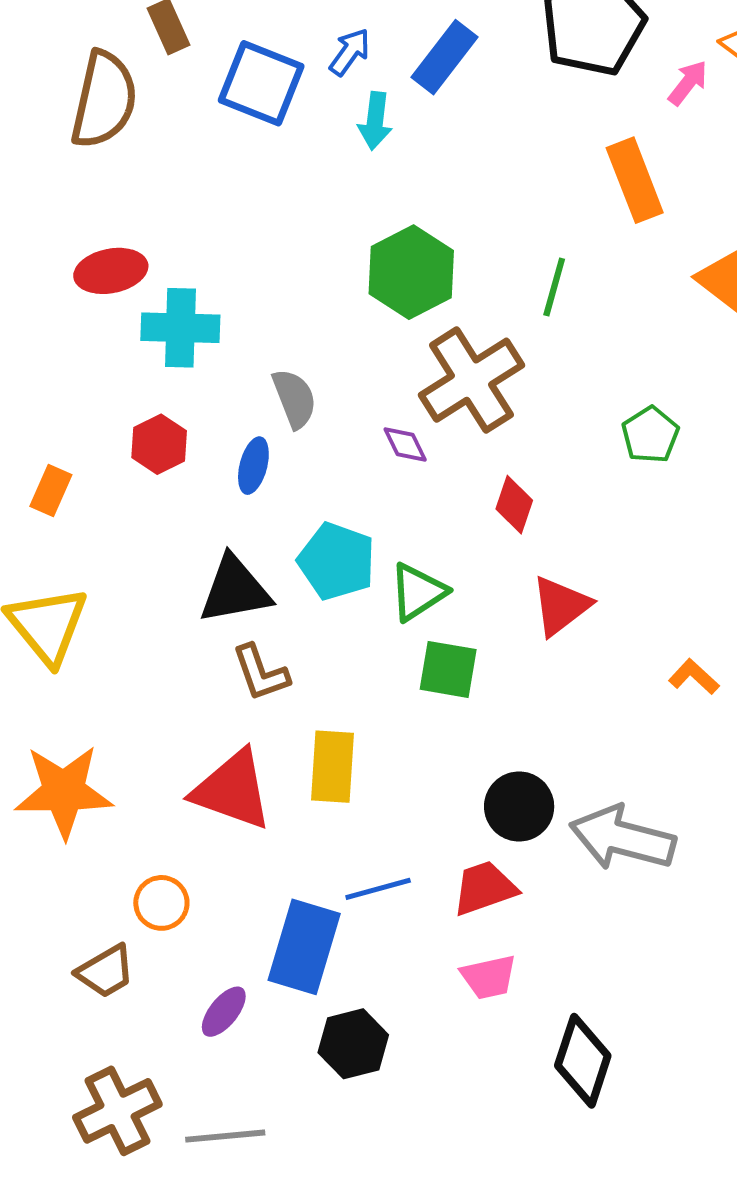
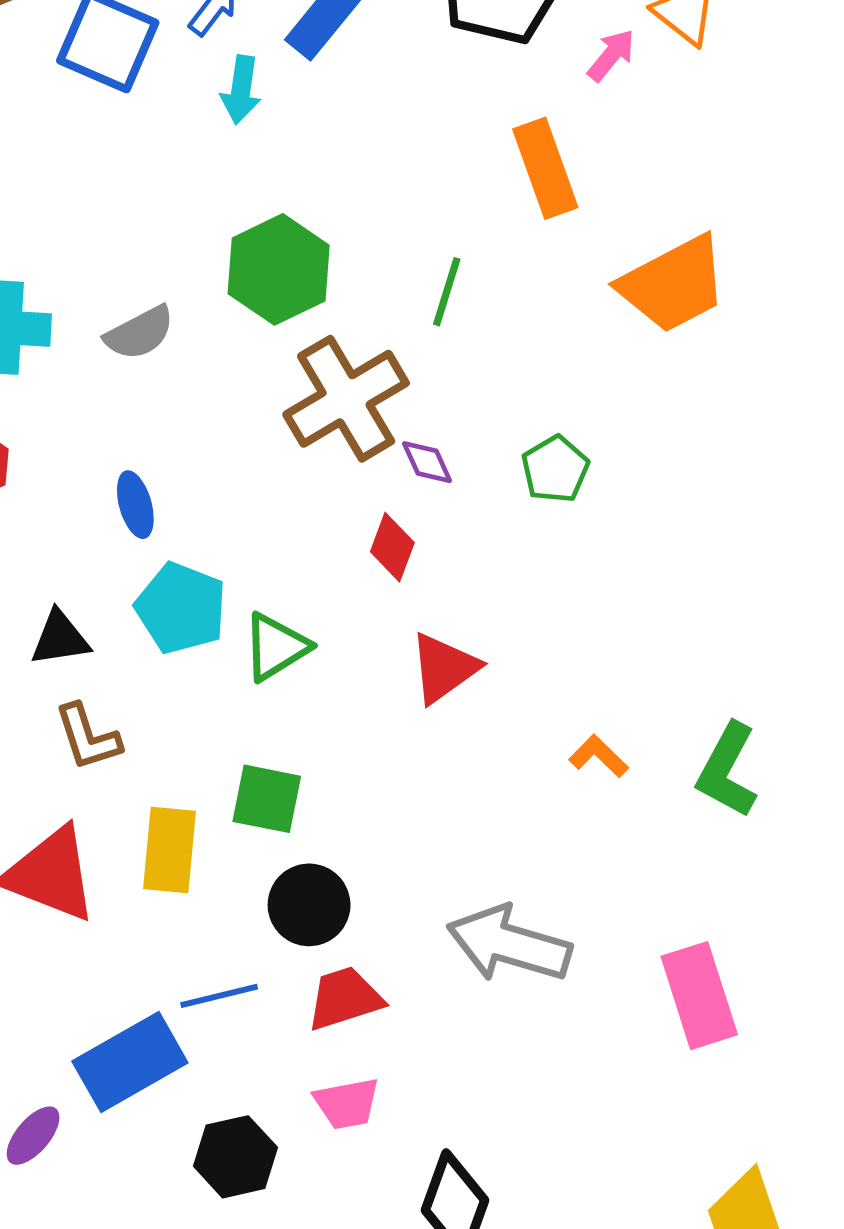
gray semicircle: (294, 399) -> (140, 333), moved, turned 82
purple diamond: (405, 444) -> (427, 462), moved
blue ellipse: (253, 466) -> (135, 505), moved, turned -32
black triangle: (235, 590) -> (60, 638), size x0.7
green square: (448, 669) -> (267, 799), moved
black circle: (519, 807) -> (309, 905), moved
blue rectangle: (304, 947) -> (130, 1062), turned 42
black hexagon: (353, 1044) -> (235, 1157), moved

